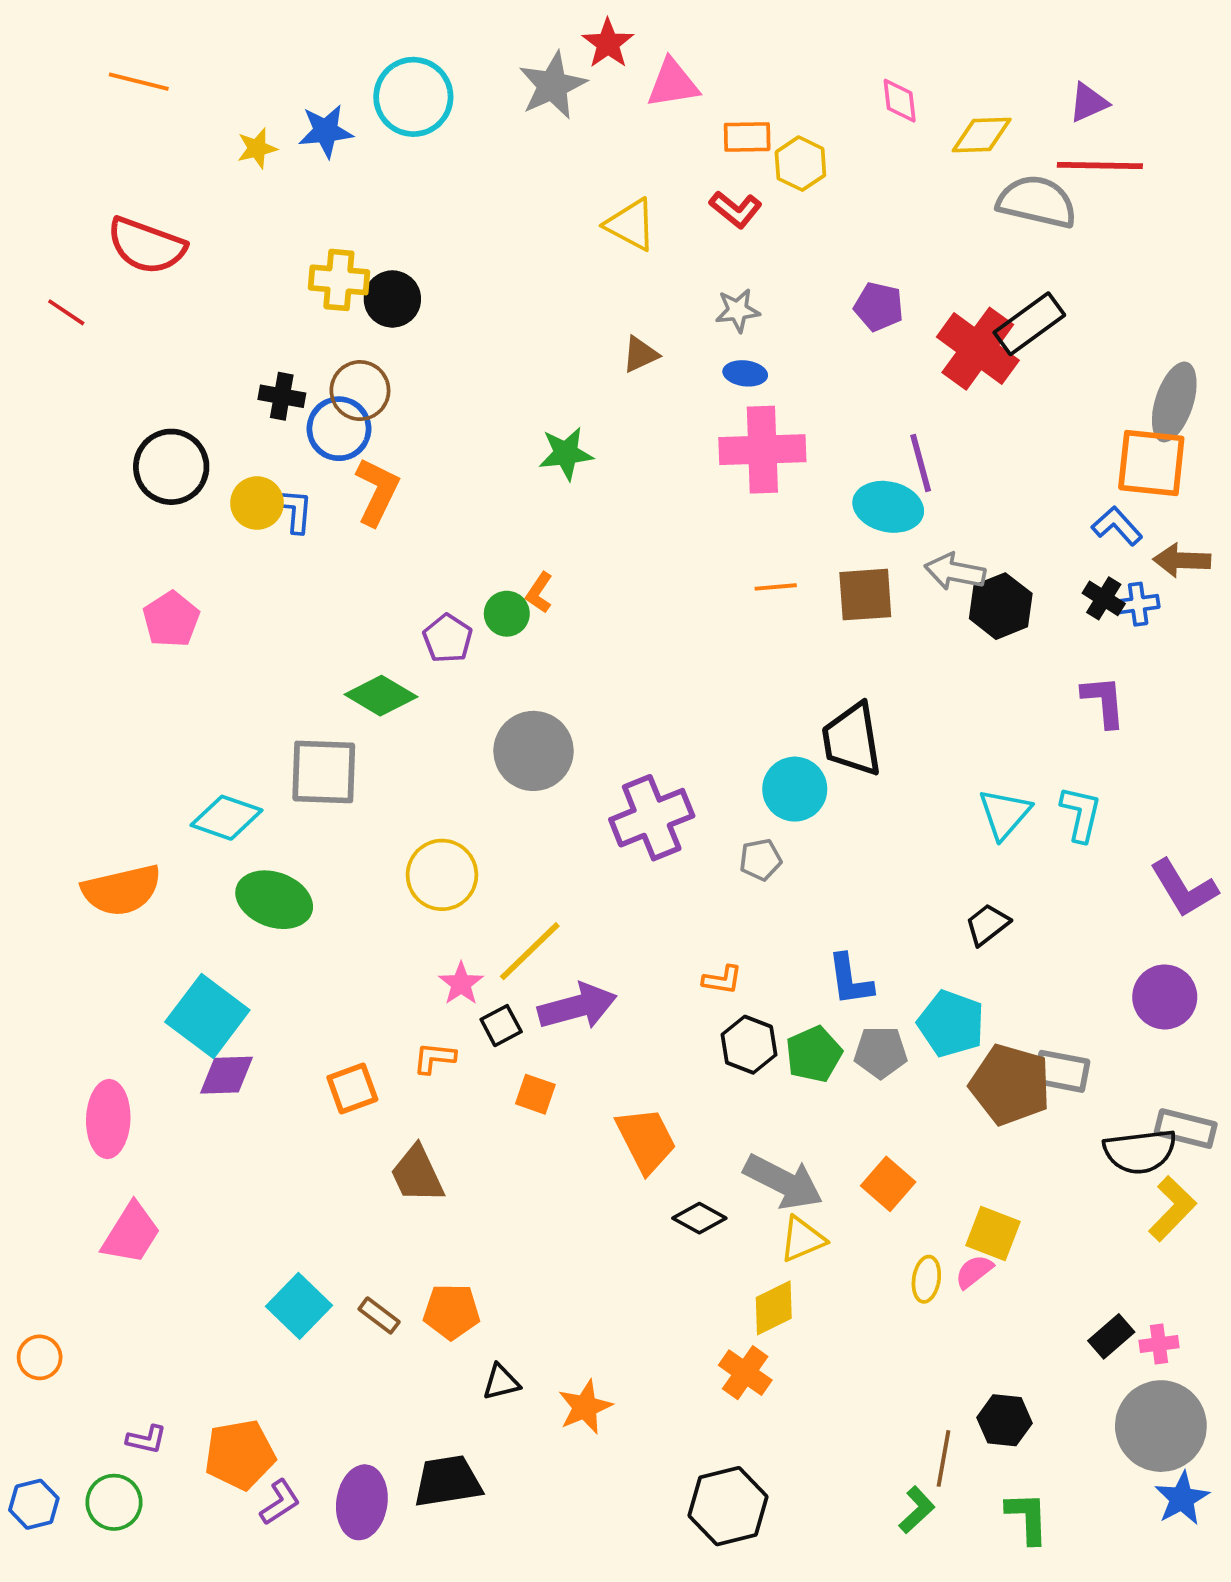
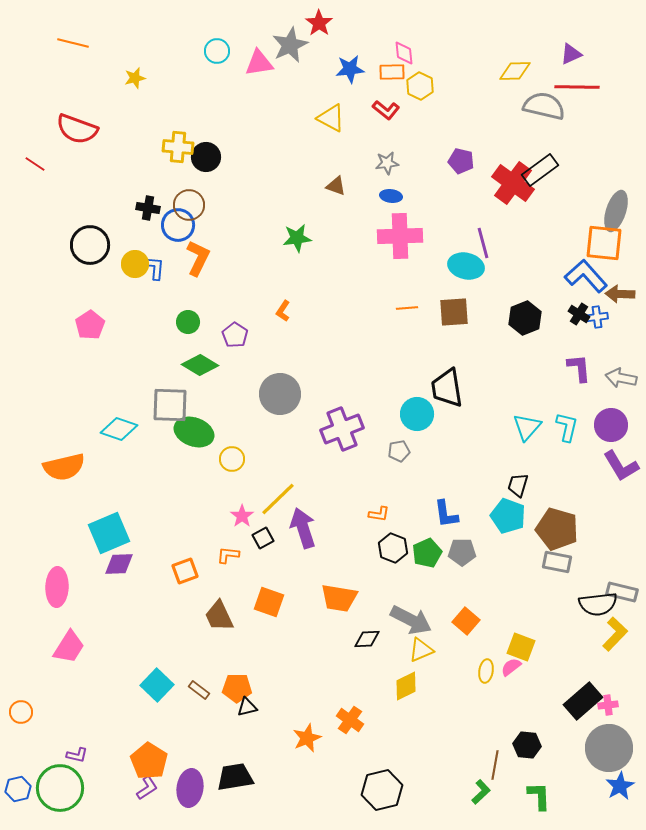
pink triangle: (673, 84) -> (259, 63), moved
cyan circle: (413, 97) -> (217, 51), size x0.6
pink diamond: (900, 101) -> (404, 53), moved
blue star: (326, 131) -> (350, 69), moved
brown triangle: (640, 354) -> (336, 186), turned 45
blue L-shape: (1117, 526) -> (586, 276), size x1.6
gray arrow: (955, 572) -> (621, 378), moved
green circle: (507, 614) -> (188, 322), moved
yellow circle: (442, 875) -> (232, 459), size x0.7
green ellipse: (274, 900) -> (194, 432), moved
black trapezoid: (987, 924) -> (518, 485), turned -35
purple circle: (1165, 997) -> (611, 425), moved
purple arrow: (577, 1006) -> (303, 528), turned -93
cyan square: (207, 1016) -> (109, 533), turned 30
cyan pentagon: (951, 1024) -> (508, 516), moved
brown pentagon: (1010, 1085) -> (557, 529), moved
orange square: (535, 1094) -> (269, 602), moved, size x1.4
orange trapezoid: (646, 1140) -> (339, 598), turned 126
black diamond: (699, 1218) -> (367, 639), turned -32
black rectangle: (1111, 1336) -> (583, 701), size x1.6
orange cross: (745, 1373) -> (350, 720), moved
black triangle: (501, 1382) -> (247, 707), moved
orange pentagon: (240, 1455) -> (149, 761), moved, turned -30
green circle: (114, 1502) -> (60, 788), size x1.6

